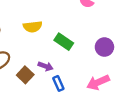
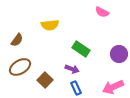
yellow semicircle: (33, 27) -> (50, 25), moved
purple arrow: (46, 66) -> (72, 69), moved

